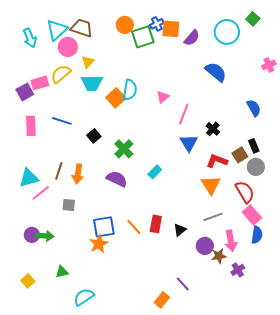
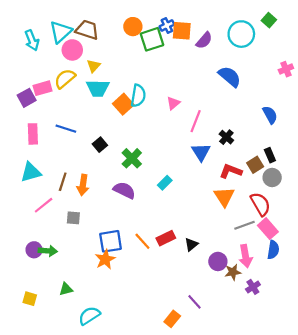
cyan triangle: (29, 178) -> (31, 172), moved
gray line: (213, 217) -> (244, 225), moved
red rectangle: (156, 224) -> (166, 238), turned 54
yellow square: (28, 281) -> (30, 299), turned -32

